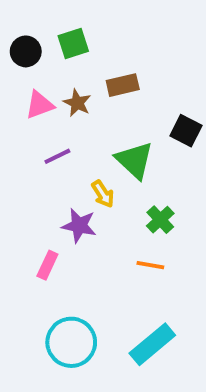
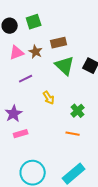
green triangle: (135, 160) -> (65, 66), moved
purple star: (79, 226) -> (14, 114), moved, turned 30
pink rectangle: (47, 265) -> (21, 134), turned 48

